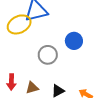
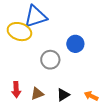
yellow ellipse: (19, 24) -> (19, 32), turned 50

